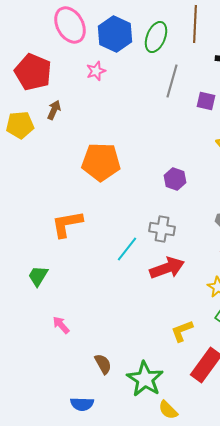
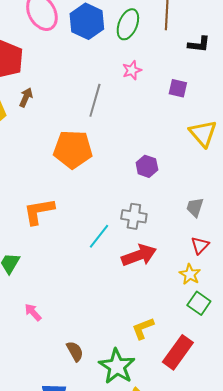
pink star: (96, 71) -> (132, 70), moved
gray line: (172, 81) -> (95, 100), moved
yellow L-shape: (182, 331) -> (143, 328), moved

